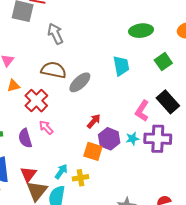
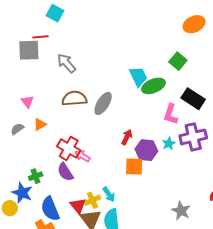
green ellipse: (141, 31) -> (153, 86), moved
red cross: (36, 101) -> (69, 148), moved
cyan arrow: (61, 172) -> (109, 194), turned 126
yellow cross: (80, 178) -> (92, 200), moved

